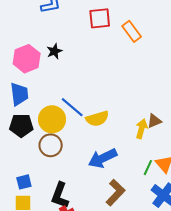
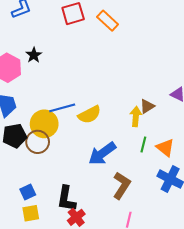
blue line: (72, 107) -> (62, 108), turned -45
brown circle: (51, 145) -> (38, 142), moved
green line: (148, 168) -> (143, 145), moved

